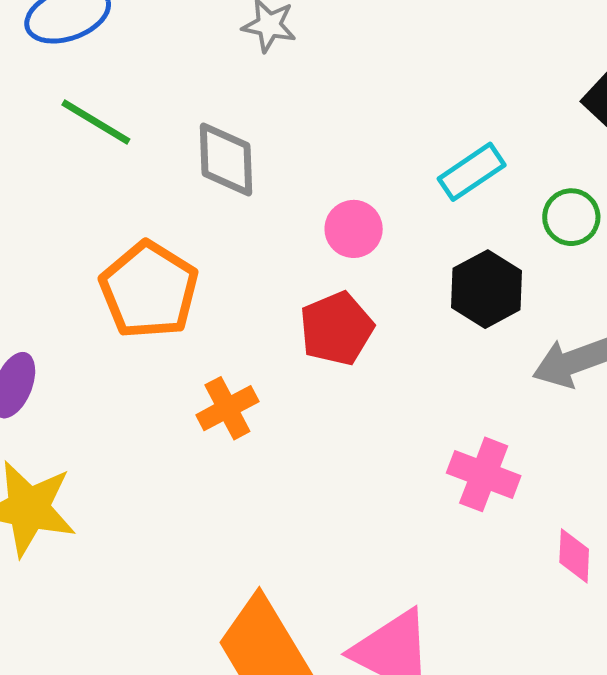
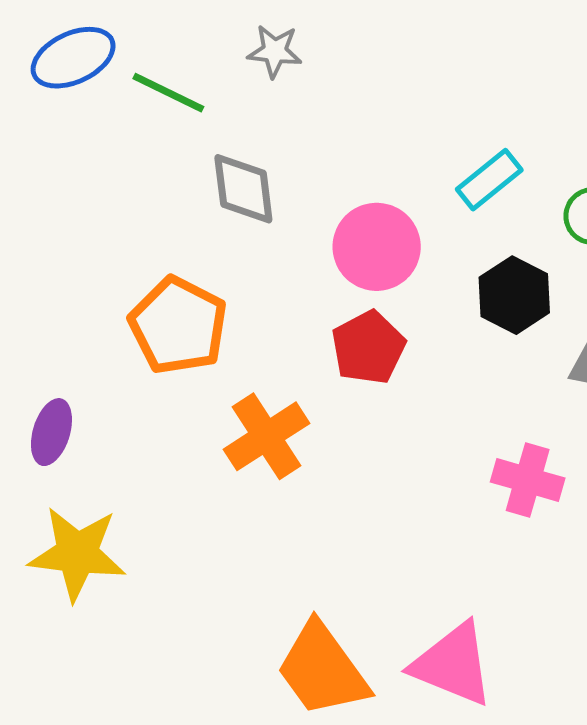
green line: (96, 122) -> (168, 93), moved
pink circle: (354, 229) -> (377, 247), size x1.5
orange cross: (227, 408) -> (267, 436), size x1.4

